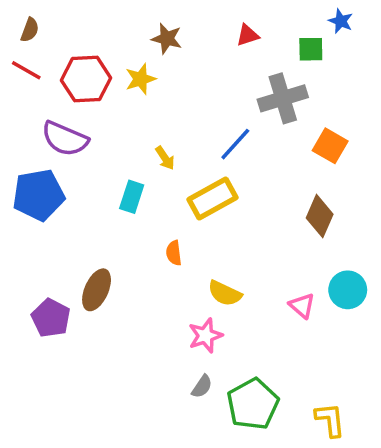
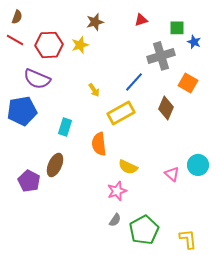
blue star: (341, 21) -> (194, 42), moved
brown star: (167, 39) -> (95, 22), turned -30
cyan rectangle: (132, 197) -> (65, 127), moved
brown diamond: (320, 216) -> (166, 108), moved
orange semicircle: (174, 253) -> (99, 144), size x1.6

